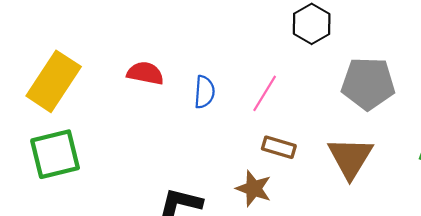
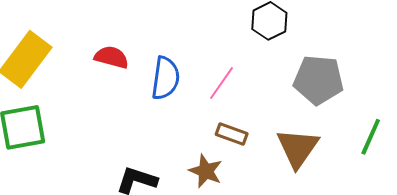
blue semicircle: (204, 92) -> (166, 78), size x1.4

